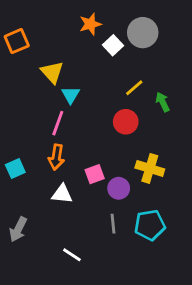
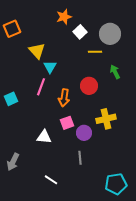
gray circle: (143, 33) -> (110, 34), moved
yellow line: (134, 88) -> (95, 52), moved, turned 40
orange arrow: (56, 157) -> (64, 98), moved
cyan square: (15, 168) -> (11, 99), moved
yellow cross: (150, 168) -> (106, 119), turned -30
cyan pentagon: (150, 225) -> (116, 184), moved

